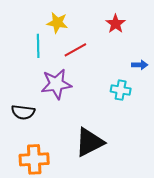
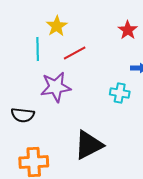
yellow star: (57, 23) -> (57, 26), turned 30
red star: (116, 24) -> (128, 30), moved

